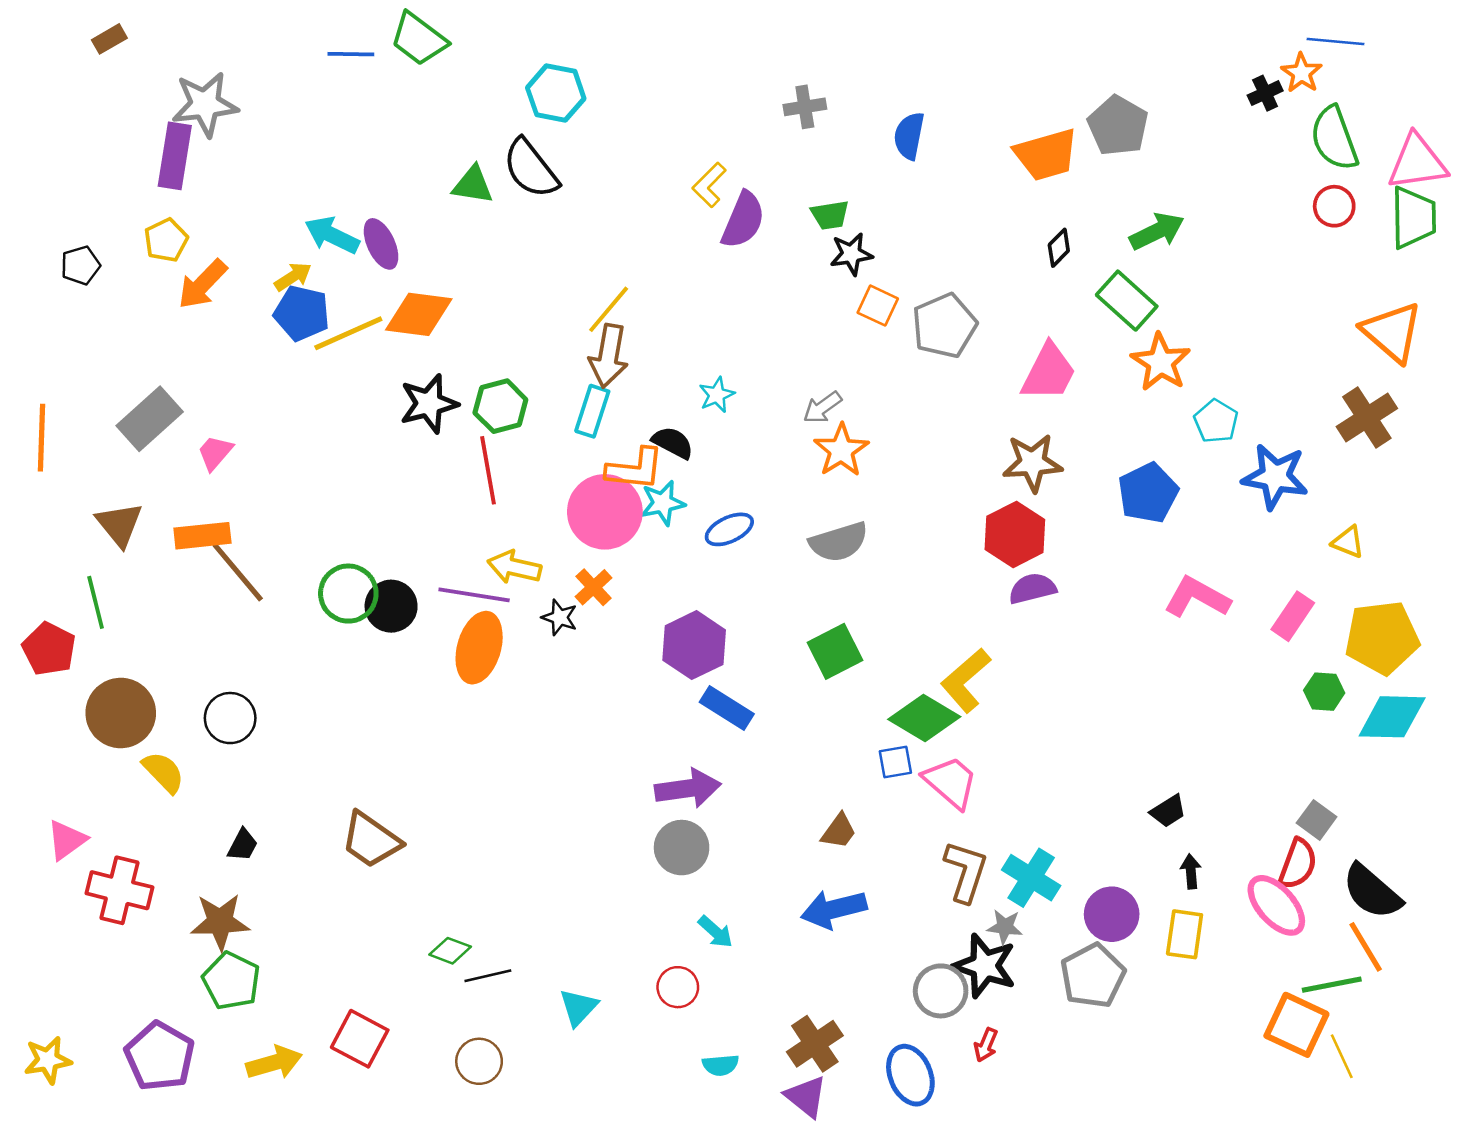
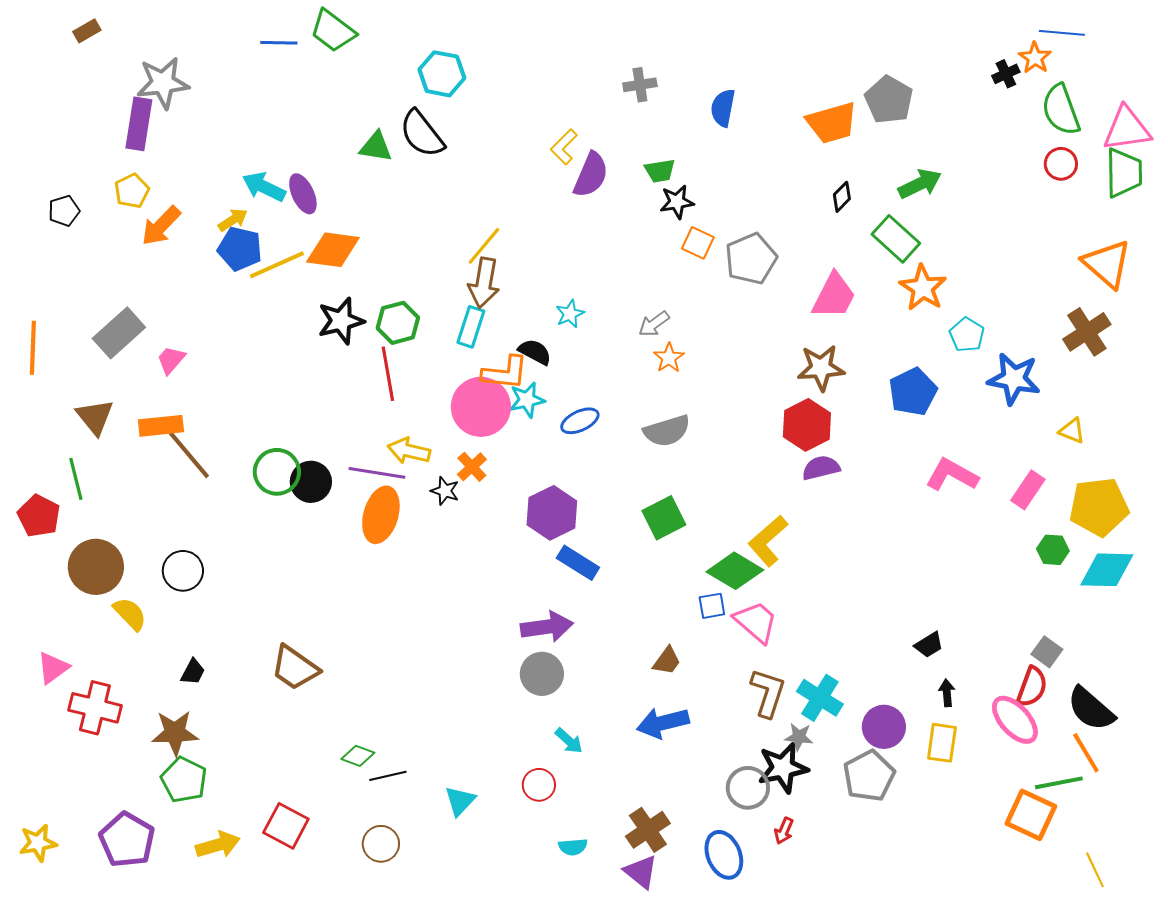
orange star: (841, 450) -> (669, 358), size x0.7
black star: (985, 966) -> (783, 768), turned -30
yellow line: (1342, 1056) -> (1095, 870), moved

